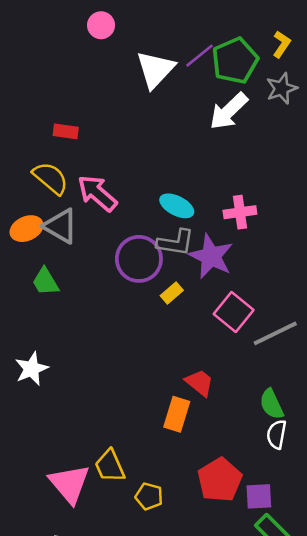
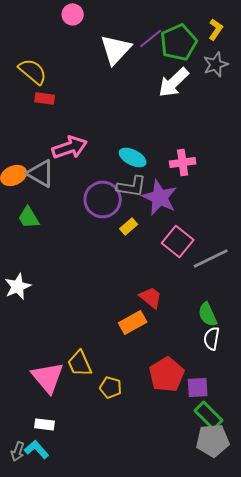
yellow semicircle: (51, 178) -> (33, 71), moved
pink arrow: (97, 193) -> (70, 147), turned 120
orange rectangle: (177, 414) -> (133, 322), turned 44

